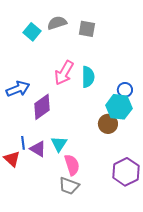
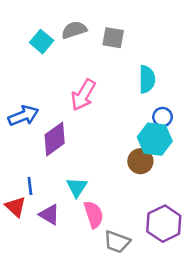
cyan semicircle: (88, 77) -> (147, 79), moved
purple triangle: (38, 149) -> (49, 215), moved
gray trapezoid: (69, 186) -> (117, 242), moved

